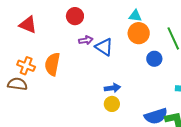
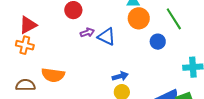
red triangle: (28, 25) -> (28, 25), turned -42
orange semicircle: (52, 64) -> (53, 75), moved, turned -85
orange cross: (26, 66) -> (25, 45), moved

